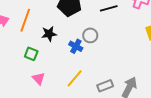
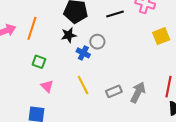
black star: (49, 34) -> (69, 35), moved
yellow line: (75, 78) -> (83, 85), turned -66

